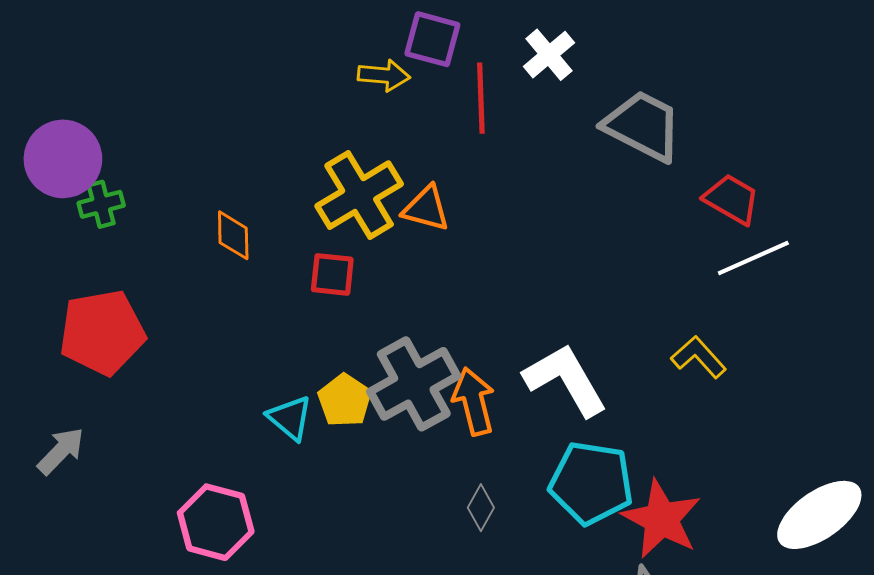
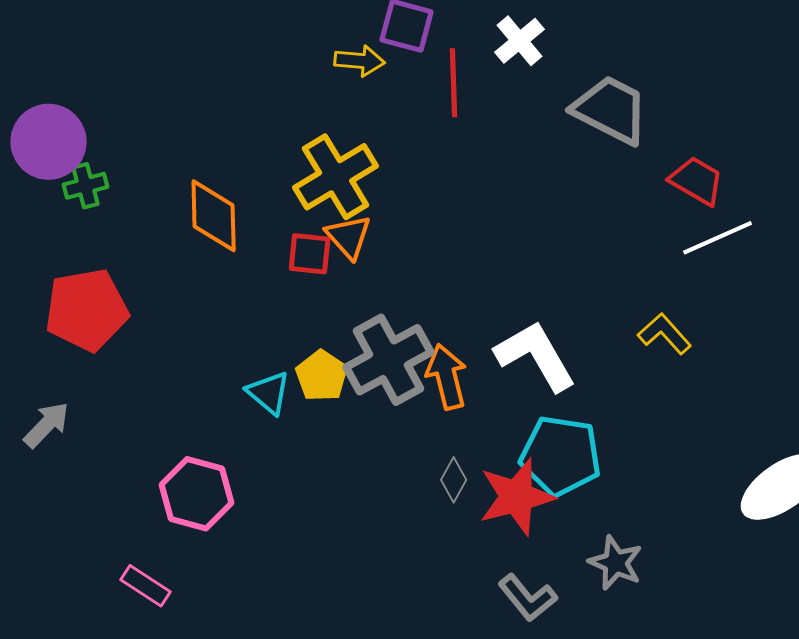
orange triangle: (426, 208) -> (349, 237), moved, turned 33
orange diamond: (233, 235) -> (214, 216), size x1.5
red star: (661, 519) -> (517, 497), moved, turned 30

